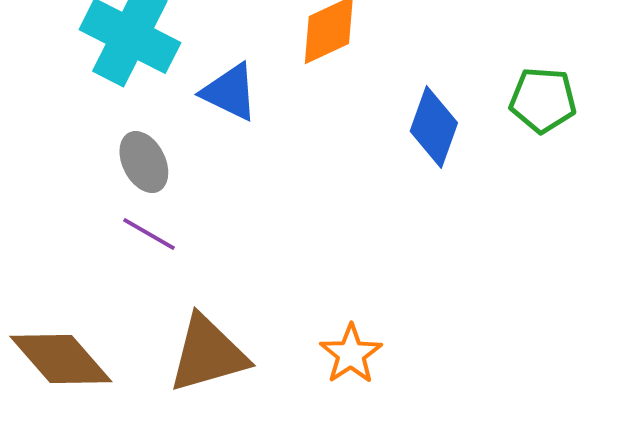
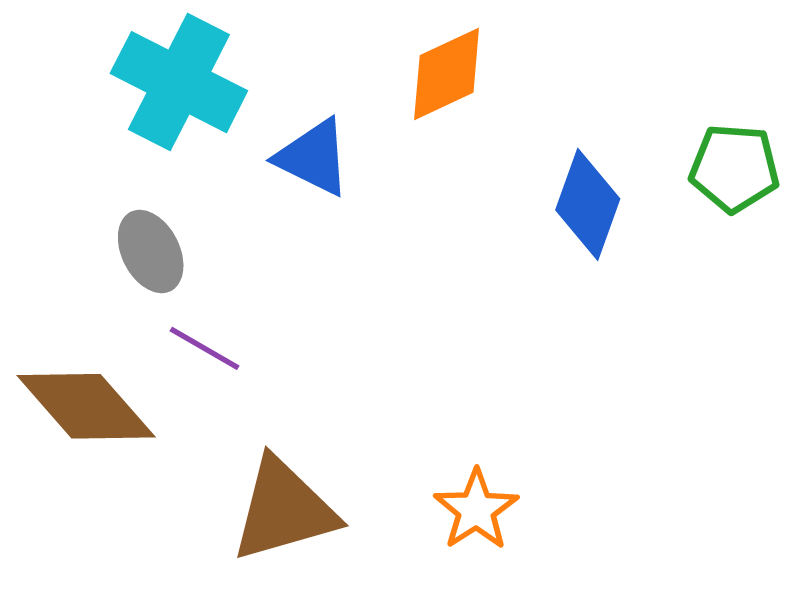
gray ellipse: (144, 162) -> (151, 252), moved
brown diamond: (61, 359) -> (86, 406), moved

